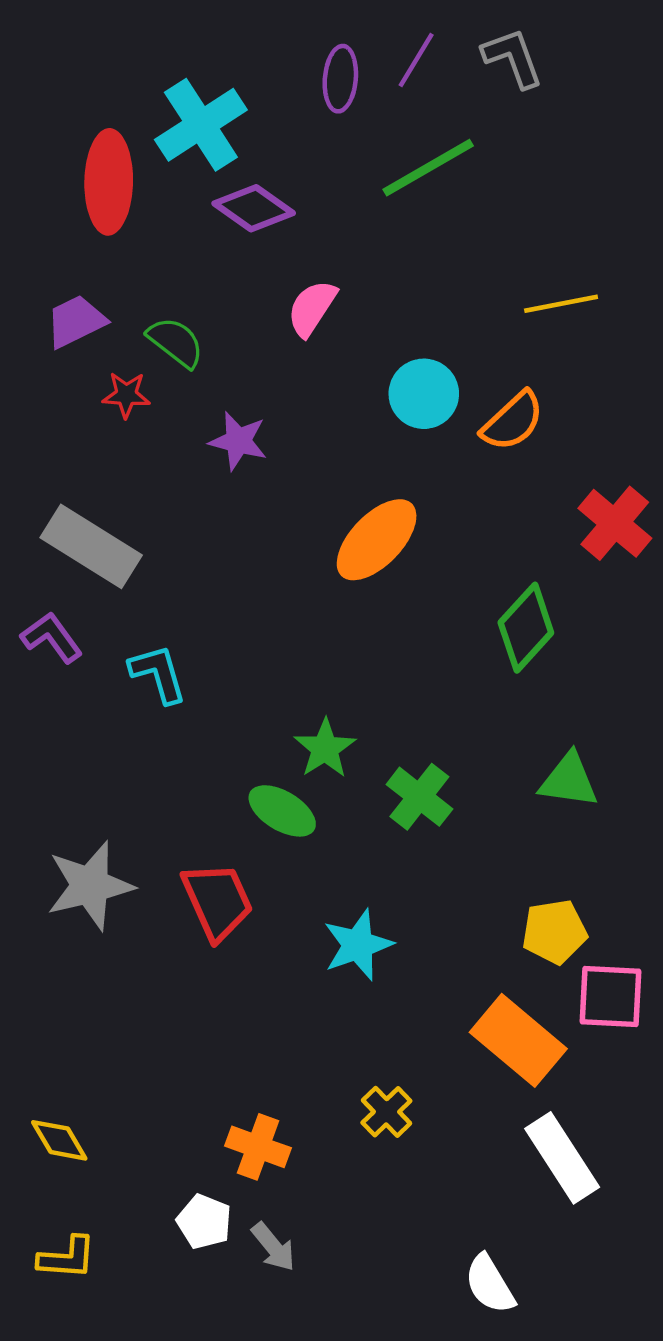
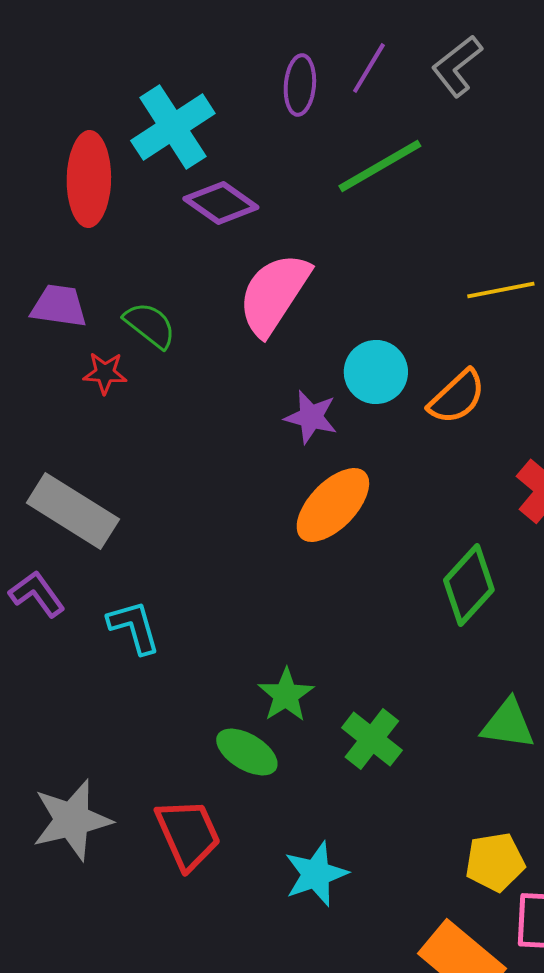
gray L-shape: (513, 58) -> (457, 66), turned -108
pink semicircle: (312, 308) -> (274, 294), size x1.6
purple trapezoid: (76, 321) -> (59, 306), turned 34
purple star: (238, 441) -> (311, 417), moved

